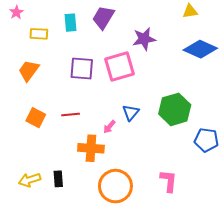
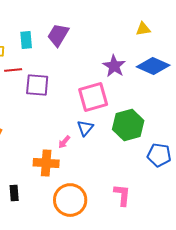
purple star: (144, 39) -> (114, 66), moved, turned -30
pink square: (120, 66) -> (93, 97), moved
red line: (71, 115) -> (13, 70), moved

